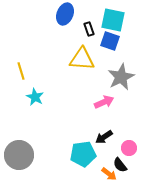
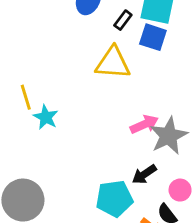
black rectangle: (89, 29) -> (123, 20), turned 56
yellow line: (21, 71) -> (26, 97), moved
gray star: (121, 77) -> (169, 136), moved

